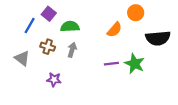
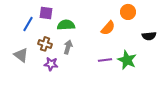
purple square: (49, 14) -> (46, 13), turned -32
black semicircle: (158, 38) -> (149, 36), size x0.6
purple star: (54, 80) -> (51, 64), moved

